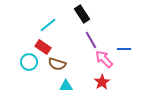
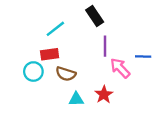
purple line: (91, 40) -> (105, 46), turned 30
red rectangle: (43, 47) -> (50, 54), turned -42
red star: (102, 82) -> (104, 95), moved

